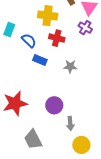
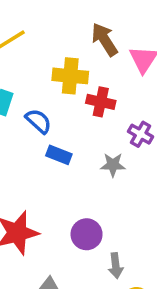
purple cross: (85, 28) -> (141, 134), moved
red cross: (57, 38) -> (101, 102), moved

